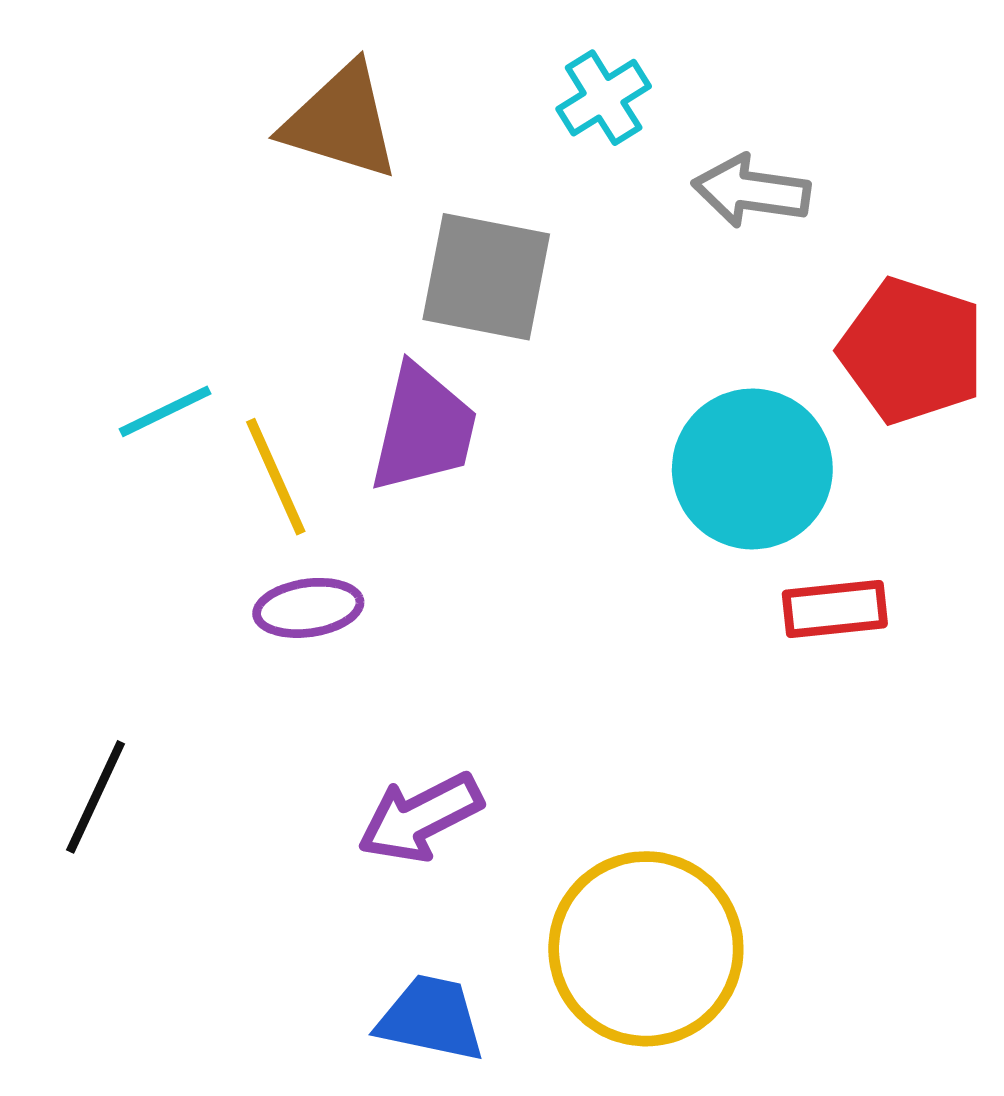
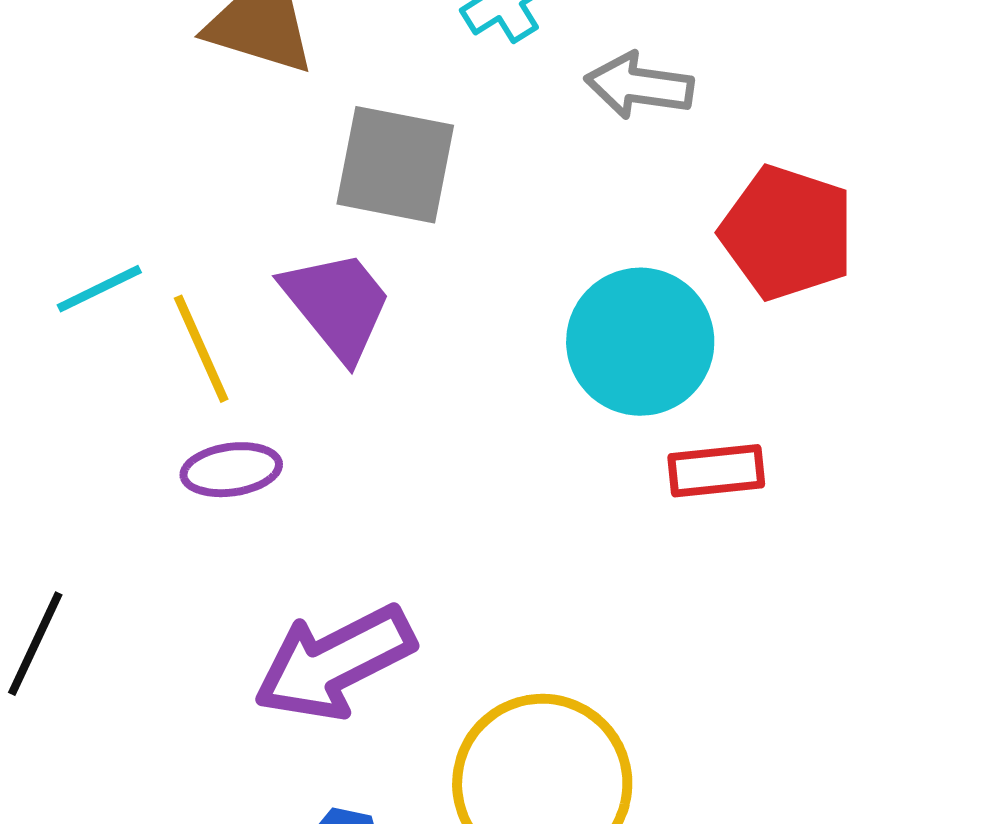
purple trapezoid: (423, 429) -> (337, 305), turned -52
purple arrow: (420, 817) -> (334, 663), size x1.4

